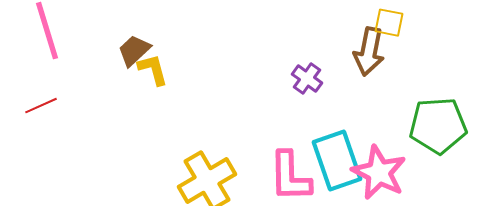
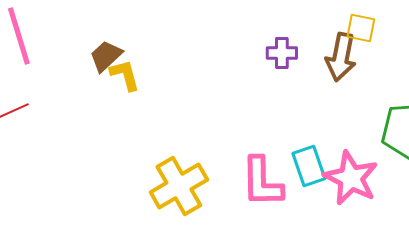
purple cross: (307, 79) -> (282, 53), moved, turned -36
cyan rectangle: (337, 161) -> (309, 166), size x0.7

